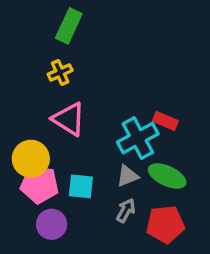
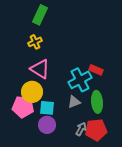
yellow circle: (31, 159) -> (32, 92), moved
green ellipse: (167, 176) -> (97, 102), turned 60
gray arrow: (126, 210) -> (81, 129), moved
purple circle: (52, 224) -> (47, 125), moved

